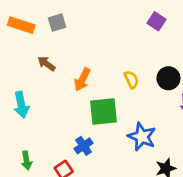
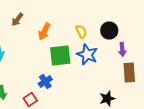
brown arrow: (46, 64) -> (17, 20), turned -88
blue star: (142, 137) -> (87, 55), moved

